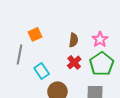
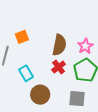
brown semicircle: (74, 40) -> (59, 45), size x1.5

